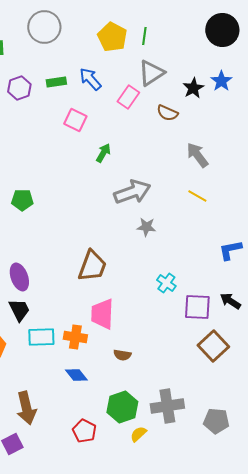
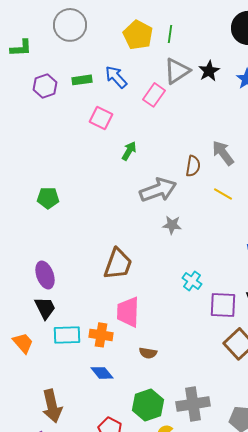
black star: (193, 88) -> (209, 71), moved
brown semicircle: (167, 113) -> (193, 166), moved, turned -105

